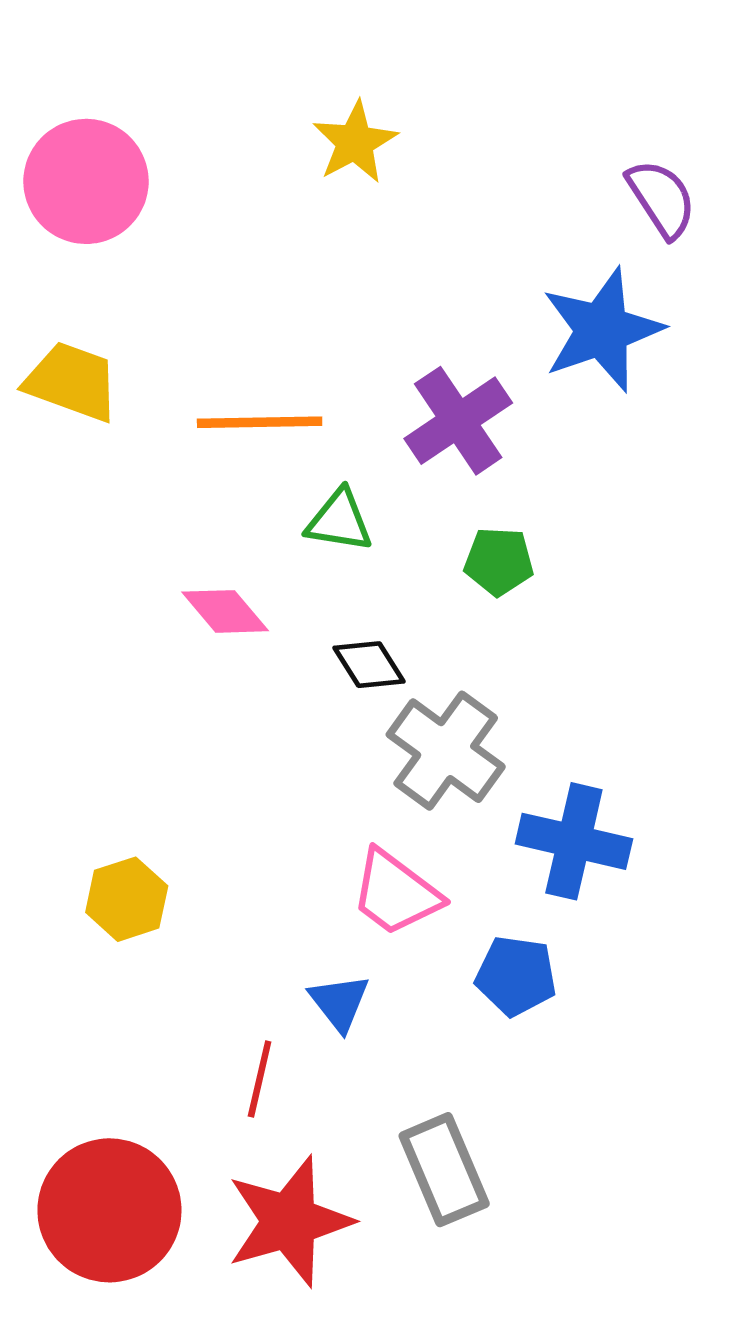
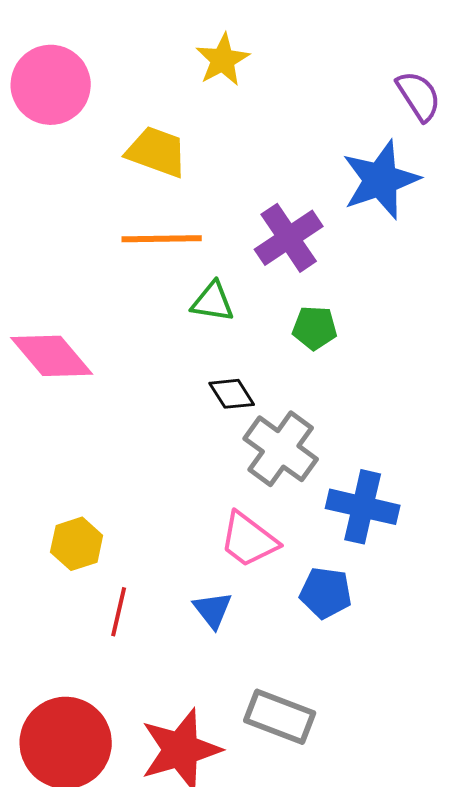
yellow trapezoid: (72, 382) -> (157, 152), moved
pink diamond: (225, 611) -> (52, 356), moved, size x1.5
red line: (260, 1079) -> (119, 612), moved
gray rectangle: (444, 1170) -> (280, 717), turned -46

